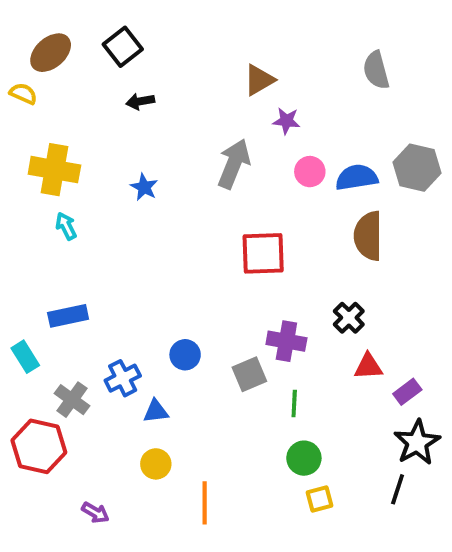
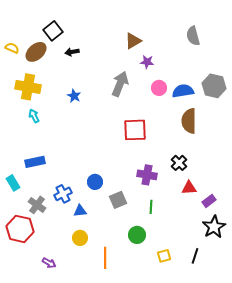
black square: (123, 47) -> (53, 31), moved
brown ellipse: (51, 53) -> (36, 52), moved
gray square: (249, 374) -> (118, 200), moved
green circle: (304, 458) -> (137, 235), moved
black line: (398, 489) -> (195, 256), moved

